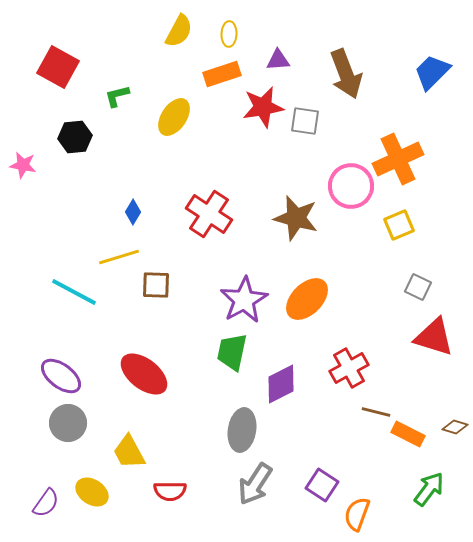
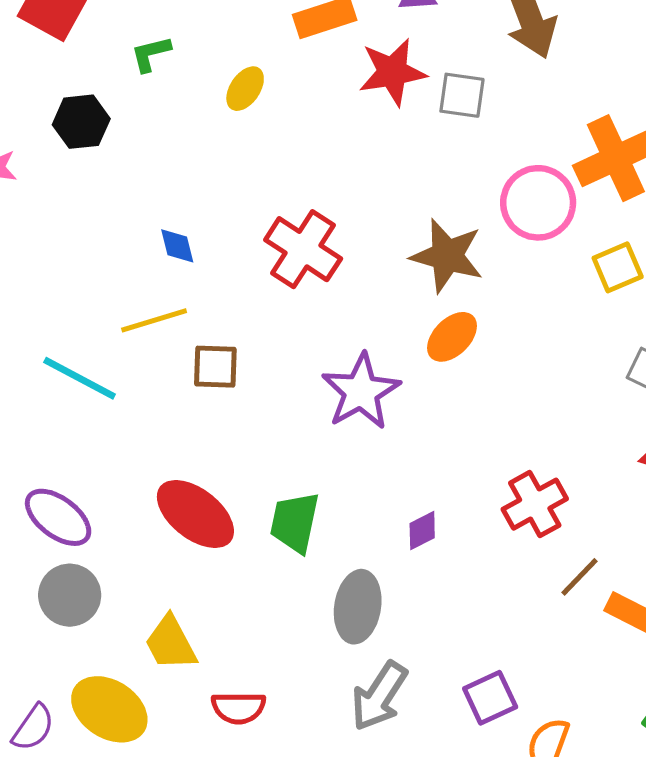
yellow ellipse: (174, 117) -> (245, 89), size x0.7
blue diamond: (133, 212) -> (177, 246), turned -45
orange ellipse: (307, 299) -> (452, 337), moved, size x0.7
green trapezoid: (232, 352) -> (295, 522), moved
purple diamond: (281, 384) -> (422, 531), size x0.6
brown line: (376, 412) -> (579, 577), turned -60
purple square: (322, 485) -> (490, 698), turned 32
yellow ellipse: (92, 492) -> (109, 709), size x1.4

